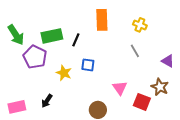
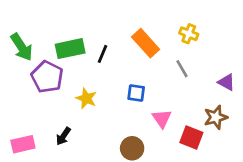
orange rectangle: (102, 20) -> (146, 43), moved, turned -40
blue square: (88, 65) -> (136, 93), moved
brown star: (160, 87) -> (216, 117), turned 30

